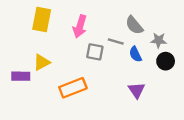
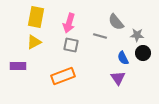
gray square: (95, 52) -> (71, 45), moved
blue semicircle: (135, 54) -> (123, 58), moved
yellow triangle: (42, 62) -> (34, 42), moved

